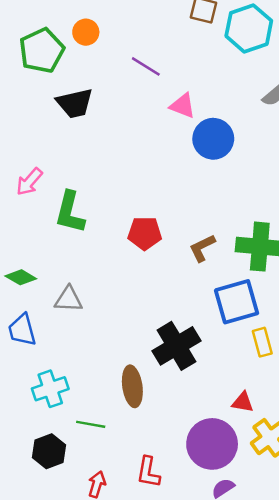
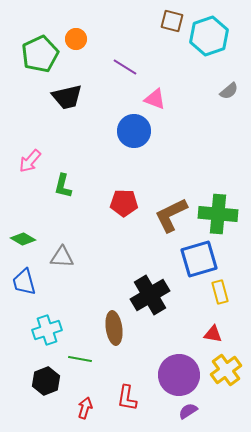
blue circle: (213, 139) -> (134, 131), moved
green L-shape: (70, 212) -> (63, 186), size x0.7
brown L-shape: (202, 248) -> (171, 215), size x1.5
red triangle: (243, 402) -> (213, 334), moved

